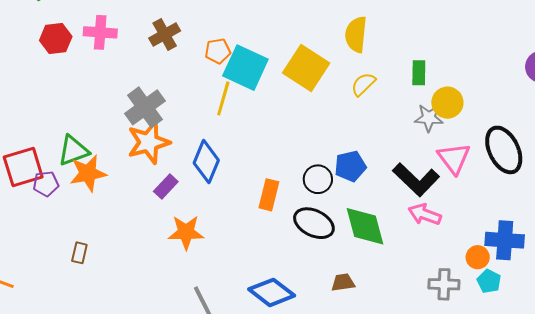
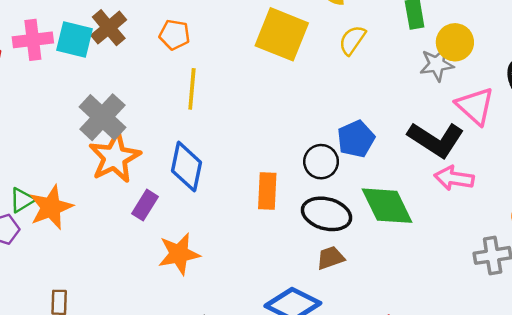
orange pentagon: (218, 51) -> (175, 35), turned 30
cyan square: (245, 68) -> (75, 40), moved, size x0.7
green triangle: (73, 151) -> (22, 200), moved, size x0.7
brown trapezoid: (343, 282) -> (331, 258), moved

